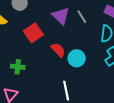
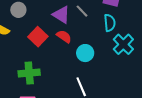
red semicircle: (58, 50) -> (64, 36), moved
green cross: (18, 67) -> (29, 73), size x1.5

